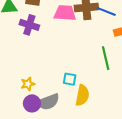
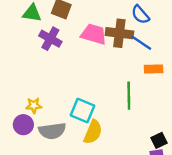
cyan square: (70, 79) -> (82, 110), size x1.5
purple circle: (32, 103) -> (23, 125), moved

